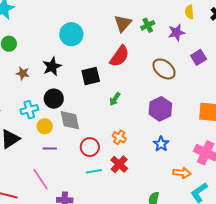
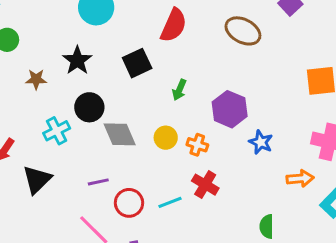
purple hexagon: (160, 109) -> (230, 109), moved
yellow circle: (45, 126) -> (166, 138), moved
red circle: (90, 147) -> (129, 203), moved

